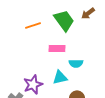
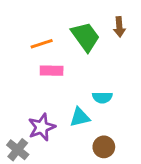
brown arrow: (88, 13) -> (119, 27), turned -56
pink rectangle: (57, 48) -> (52, 71), moved

